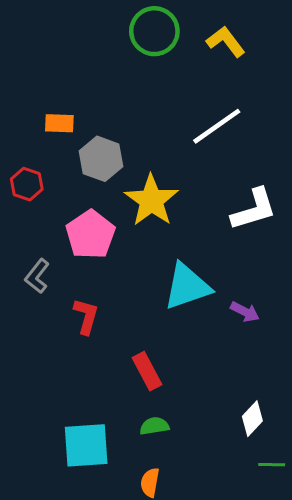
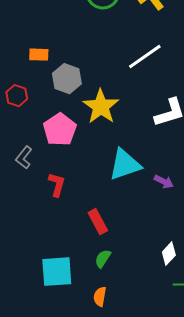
green semicircle: (154, 426) -> (103, 259), turned -48

